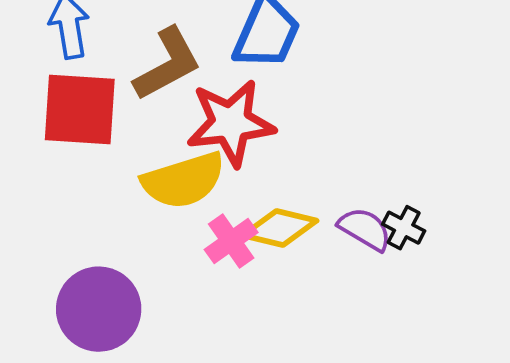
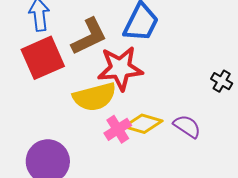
red square: (80, 109) -> (43, 58), turned -30
black cross: (404, 228) -> (222, 81), moved

